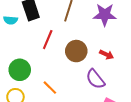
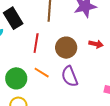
purple semicircle: (95, 79) -> (70, 76), moved, turned 30
orange line: (50, 88) -> (42, 73), moved

